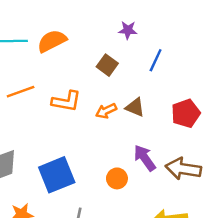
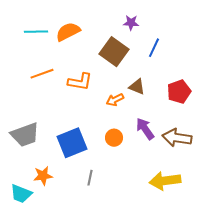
brown square: (107, 65) -> (114, 52), size x1.6
orange arrow: (106, 111) -> (115, 100), moved
orange circle: (117, 178) -> (114, 138), moved

